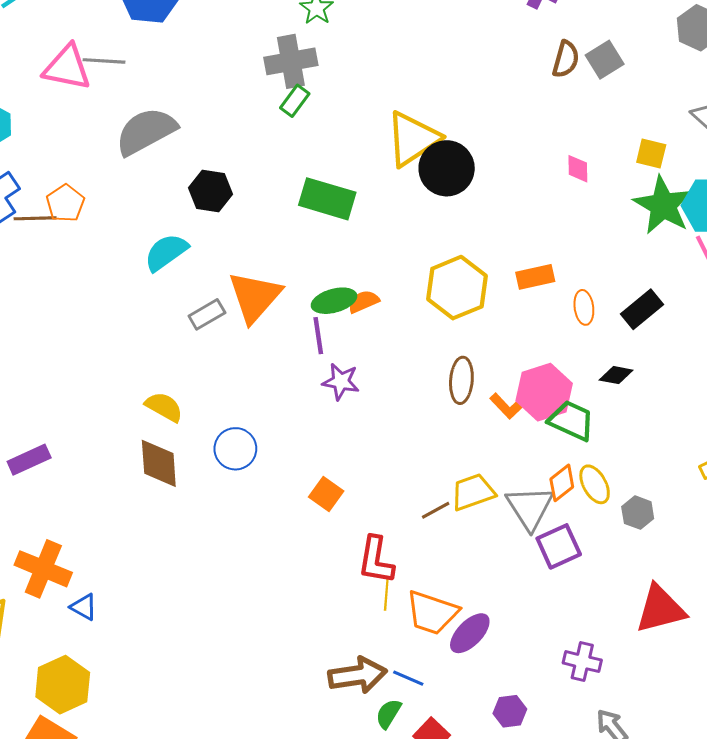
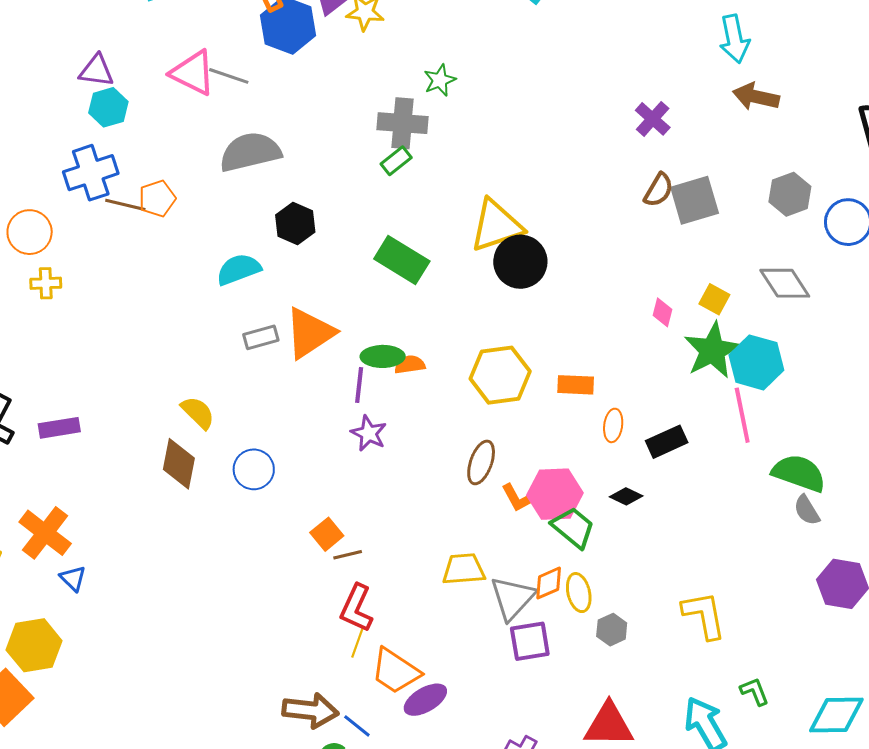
gray square: (605, 60) -> (695, 200), size x1.4
pink diamond: (578, 169) -> (662, 312), moved
brown line: (436, 510) -> (348, 555), moved

